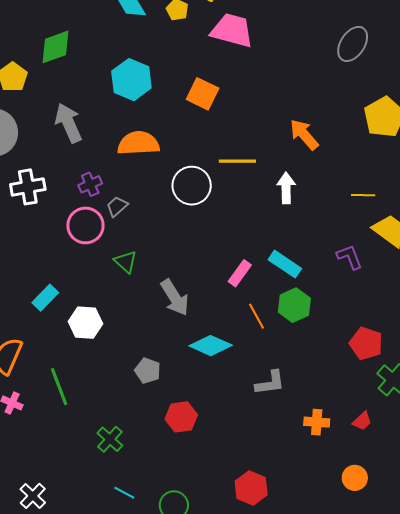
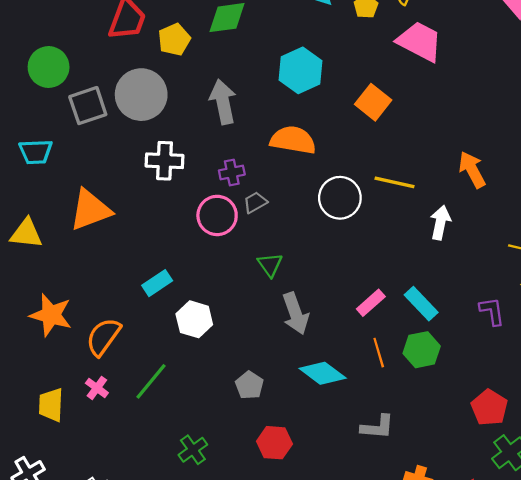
green triangle: (126, 262) -> (270, 265), moved
green line: (59, 387) -> (151, 381), turned 48

